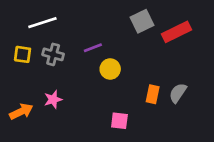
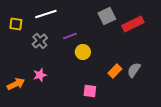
white line: (42, 23) -> (46, 14), moved
yellow square: (23, 54) -> (16, 24), moved
gray cross: (53, 54) -> (40, 41), turned 35
orange rectangle: (153, 94) -> (115, 71), turned 32

